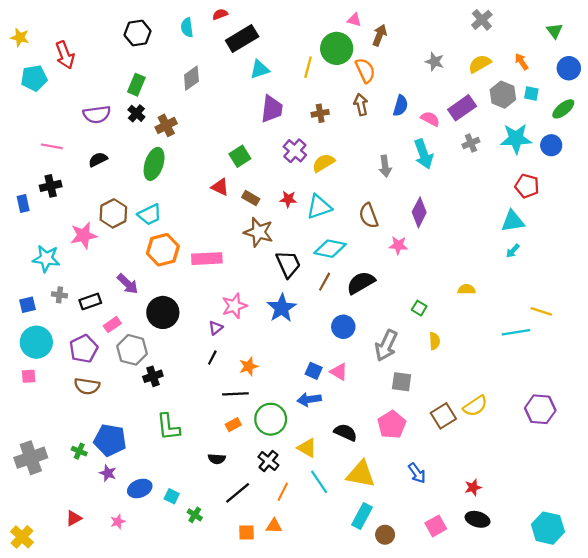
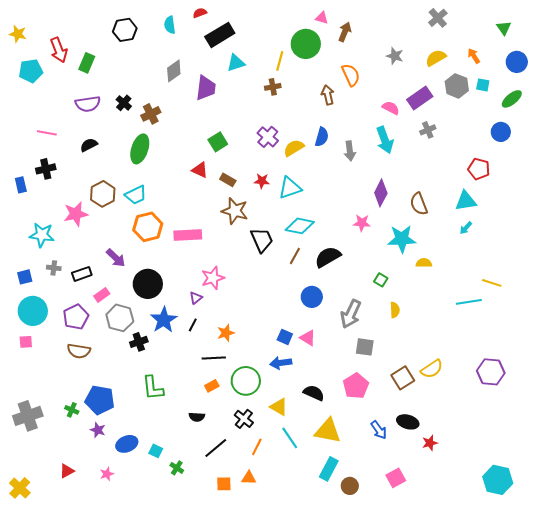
orange semicircle: (365, 70) -> (351, 75), moved
green rectangle: (136, 85) -> (87, 63), moved
blue semicircle: (400, 106) -> (322, 137), moved
purple trapezoid: (272, 109) -> (206, 88), moved
brown cross: (320, 113) -> (273, 87), moved
cyan star: (516, 139) -> (402, 239), moved
brown semicircle: (369, 216) -> (419, 204), moved
blue star: (282, 308) -> (164, 320), moved
black ellipse: (477, 519) -> (408, 422), moved

